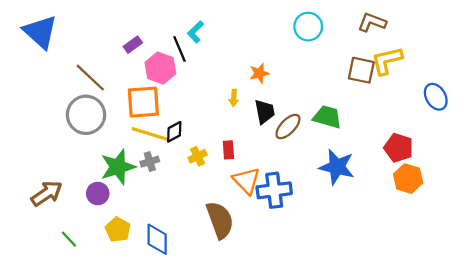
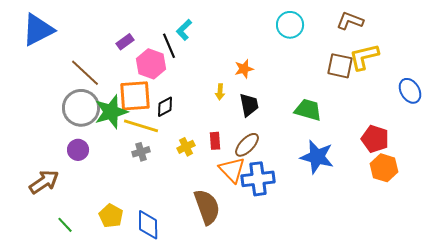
blue triangle: (40, 32) -> (38, 30), turned 51
brown ellipse: (288, 126) -> (247, 145), moved
black diamond: (174, 132) -> (165, 107), moved
green star: (118, 167) -> (111, 112), moved
purple circle: (98, 193) -> (78, 150), moved

